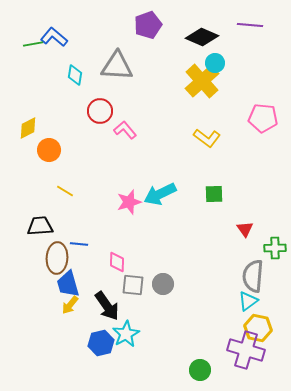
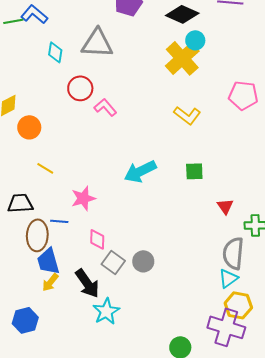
pink star: (129, 202) -> (83, 198), moved
gray square: (133, 285) -> (113, 262), turned 30
blue hexagon: (101, 343) -> (25, 320), moved

